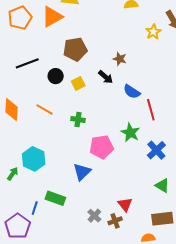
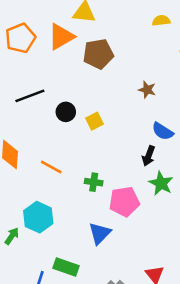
brown pentagon: (75, 49) -> (98, 54), moved
black arrow: (106, 77) -> (149, 156), moved, turned 70
orange line: (45, 109) -> (51, 167), moved
green cross: (78, 119) -> (94, 182), moved

